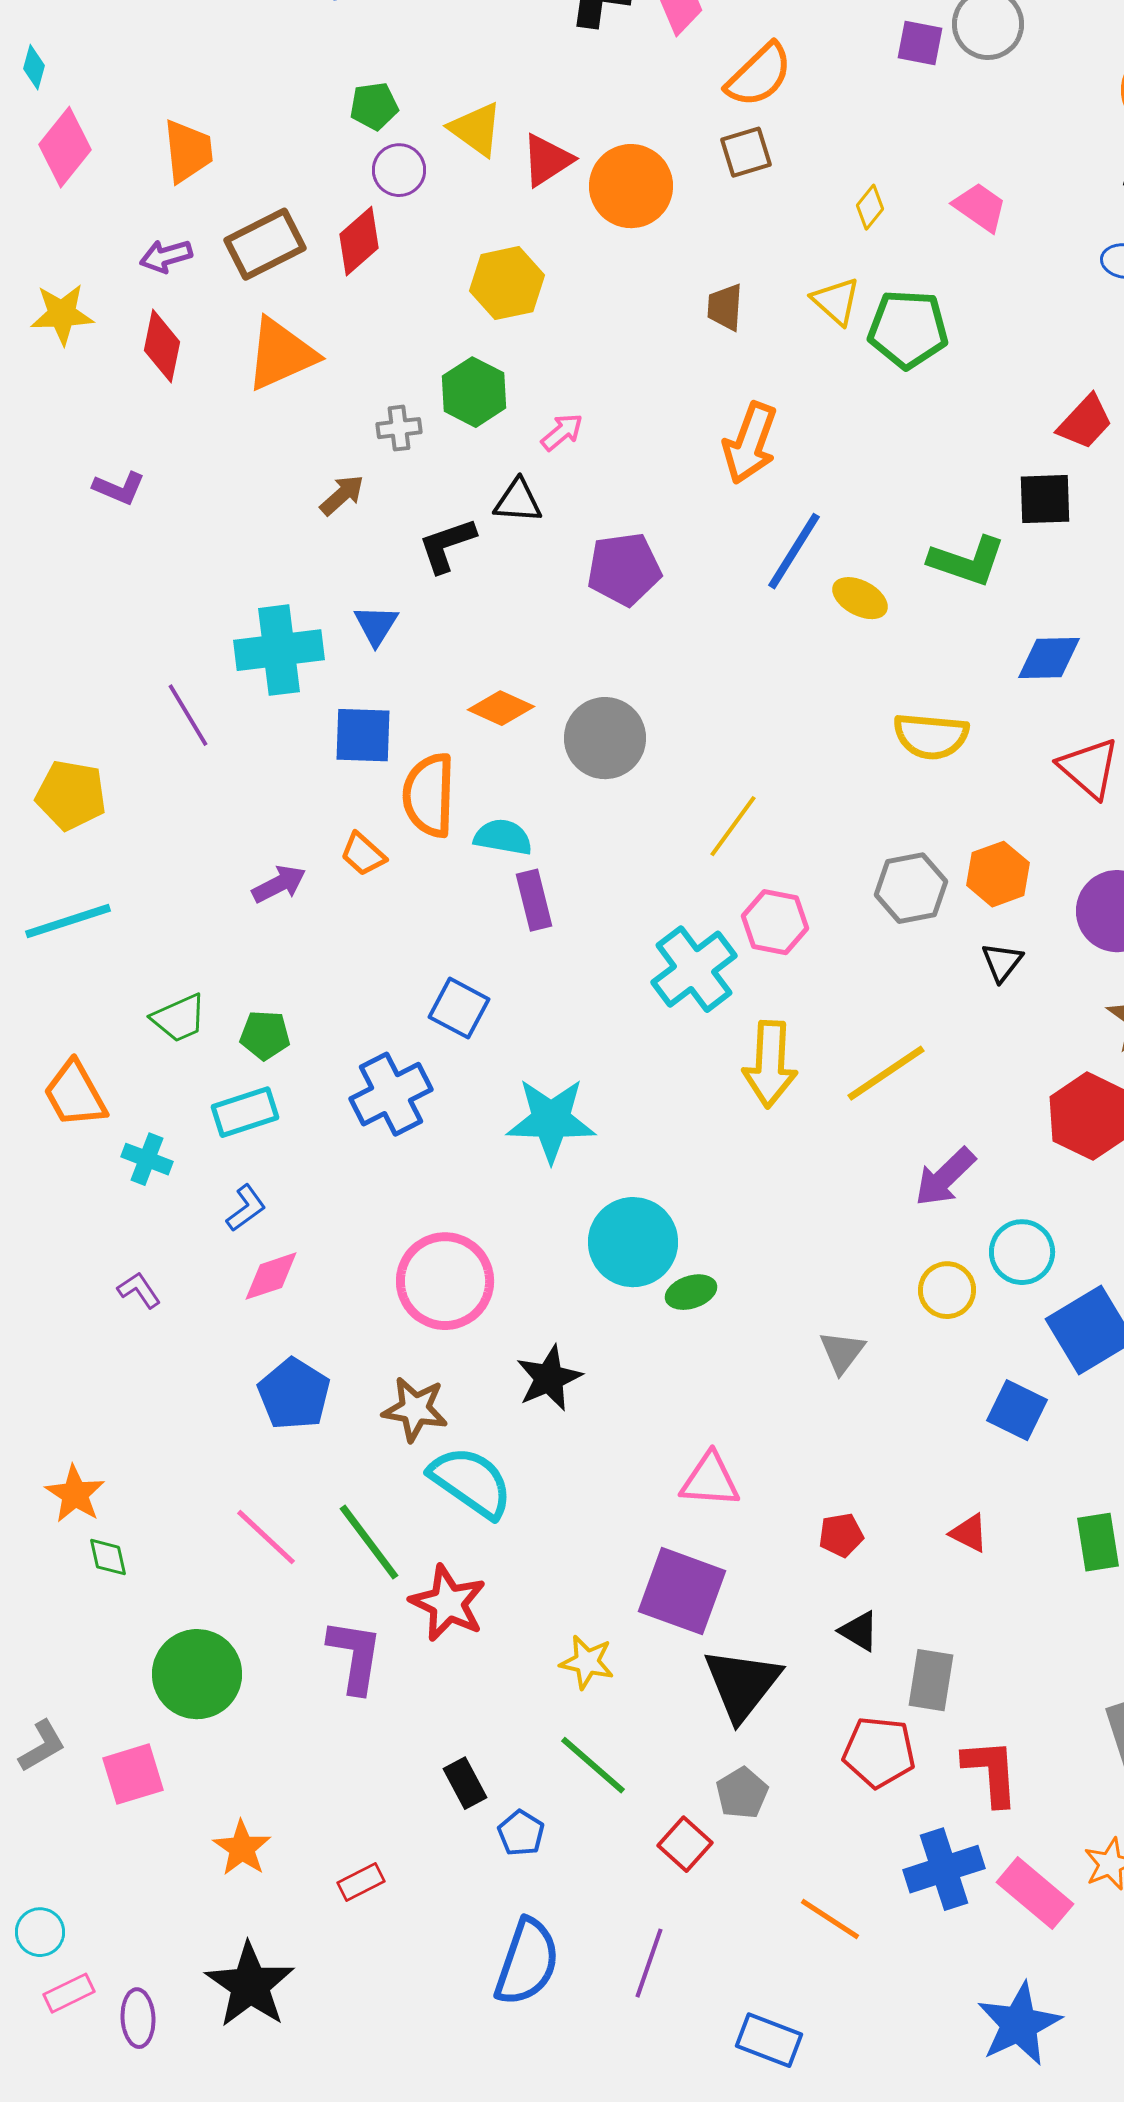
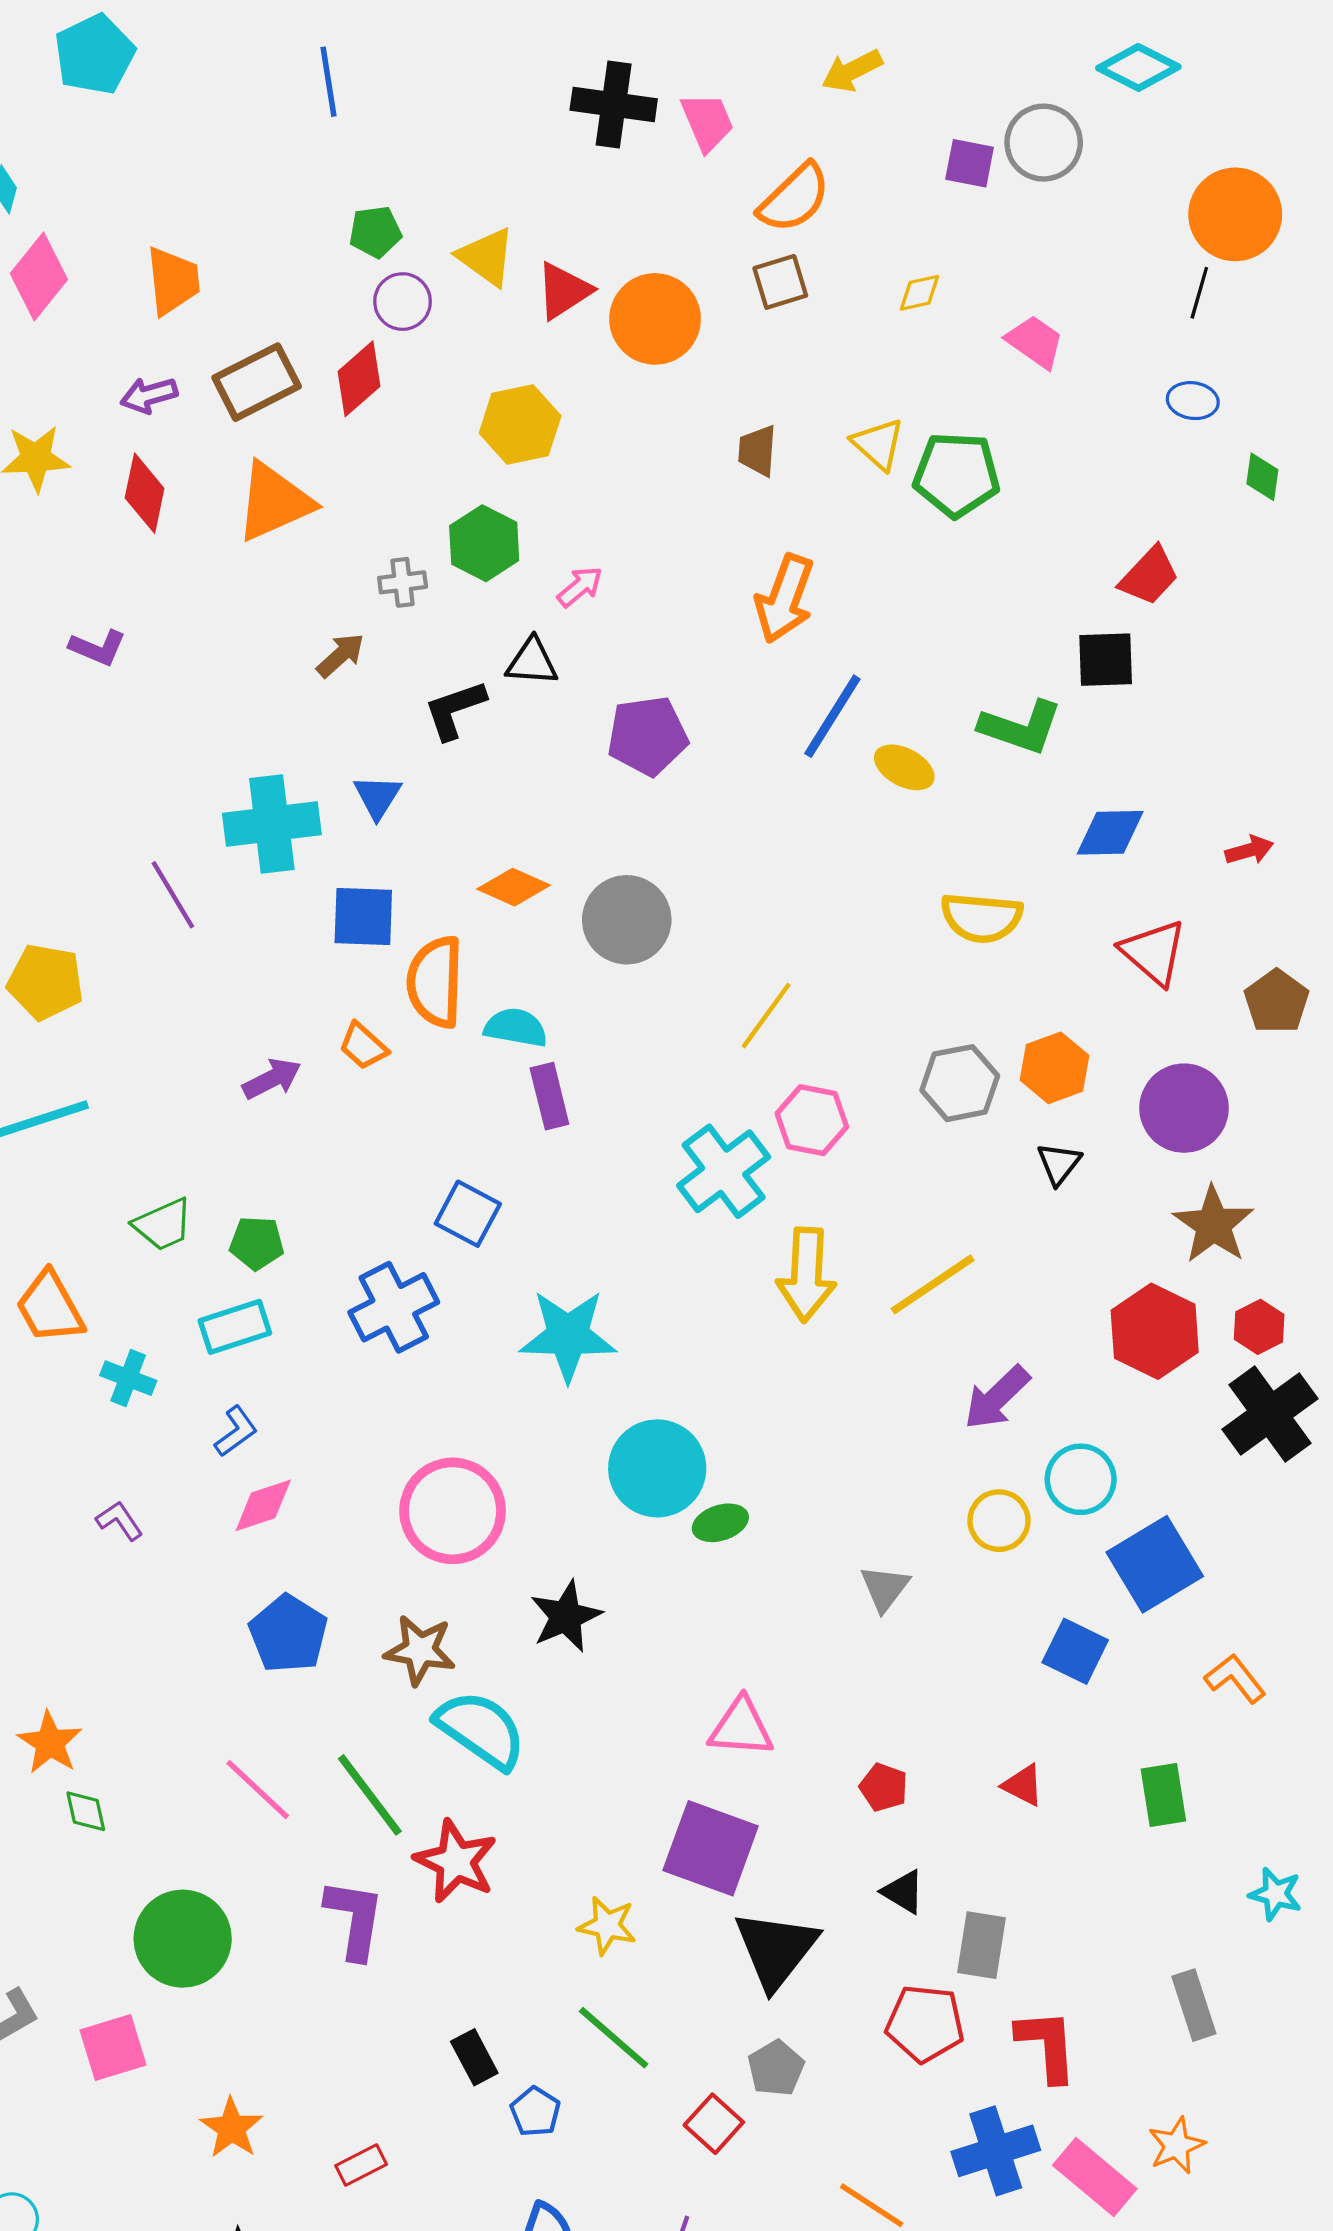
yellow diamond: (870, 207) -> (920, 293), moved, turned 39
red pentagon: (841, 1535) -> (884, 1787), turned 30

